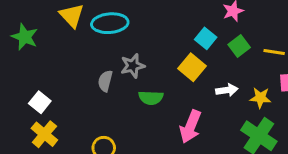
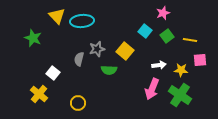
green star: (25, 37) -> (33, 38), moved
yellow square: (192, 67) -> (125, 51), moved
white square: (40, 102) -> (53, 73), moved
pink arrow: (190, 127) -> (152, 89), moved

